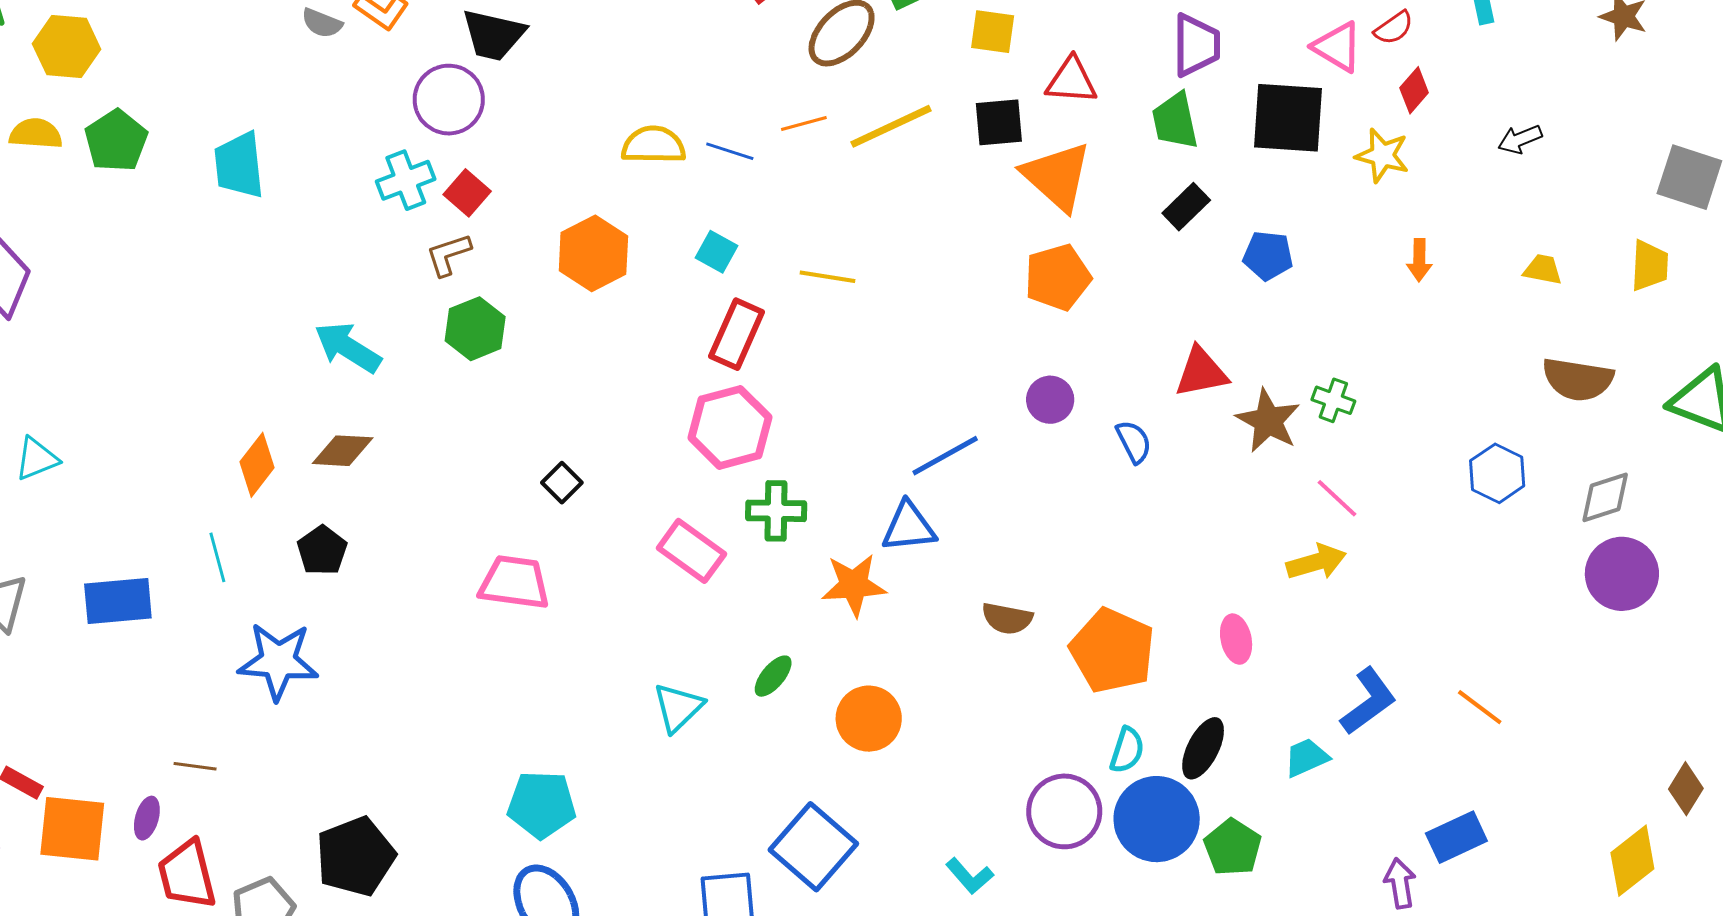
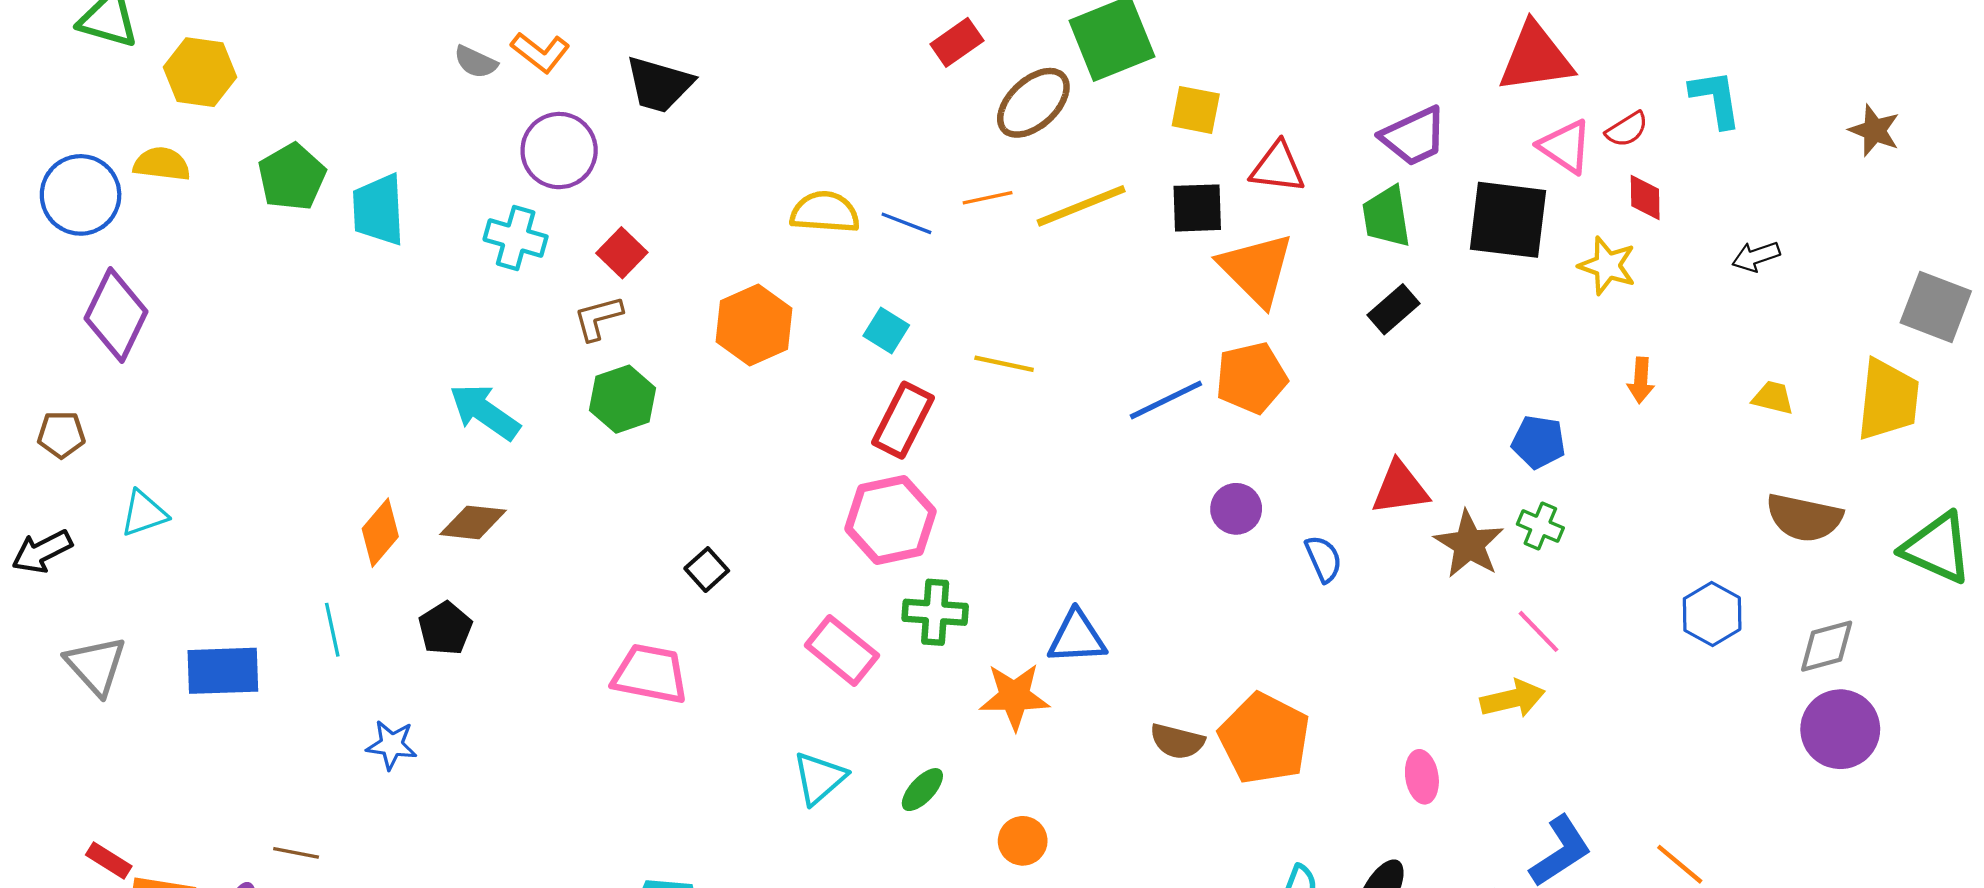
purple trapezoid: (1196, 45) -> (1414, 136), turned 62
red diamond: (1414, 90) -> (1645, 197), turned -45
purple circle: (449, 100) -> (559, 151), moved
green pentagon: (116, 141) -> (292, 177), moved
cyan cross: (406, 180) -> (516, 238), moved, turned 34
blue pentagon: (1268, 256) -> (1539, 442), moved
yellow trapezoid: (1650, 266) -> (1888, 400), size x1.5
blue line: (945, 456) -> (1166, 400), moved
orange pentagon: (1112, 651) -> (1264, 739), moved
blue star: (278, 661) -> (392, 745), size x0.6
cyan triangle: (678, 708) -> (819, 778), moved
orange circle: (869, 719) -> (1023, 841), size x0.7

